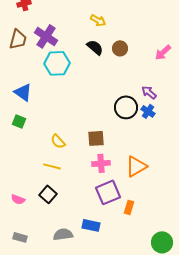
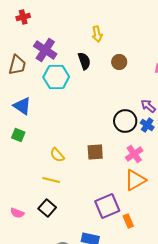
yellow arrow: (98, 20) -> (97, 34), turned 49
brown trapezoid: (18, 39) -> (17, 65), moved
black semicircle: (95, 47) -> (84, 61), moved, turned 30
pink cross: (101, 163) -> (134, 154), moved, turned -30
orange rectangle: (129, 207) -> (128, 221), turned -40

